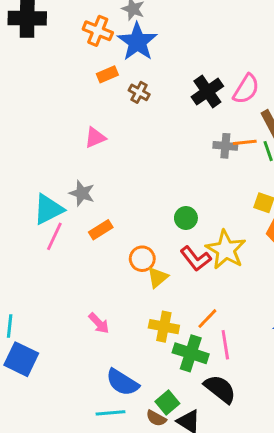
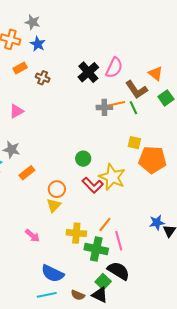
blue star: (137, 42) -> (38, 44), size x0.6
yellow triangle: (158, 277) -> (54, 205), moved
green square: (167, 402) -> (103, 282), moved

